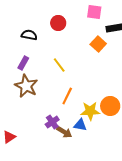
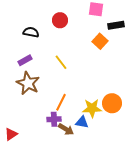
purple rectangle: (23, 63) -> (25, 60), turned 32
orange line: (67, 96) -> (61, 102), moved
purple cross: (52, 122) -> (54, 119), turned 32

